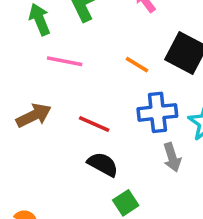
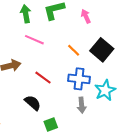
black semicircle: (103, 164) -> (33, 103), moved

